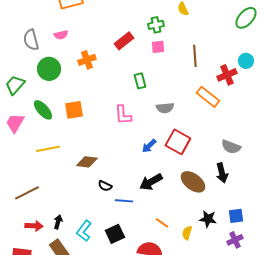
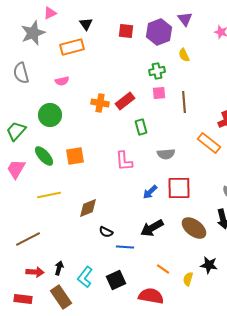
gray semicircle: (31, 40) -> (21, 73), moved
red rectangle: (124, 41) -> (125, 101), moved
brown line: (195, 56) -> (184, 102), moved
orange cross: (87, 60) -> (100, 103), moved, turned 30
red square: (178, 142) -> (179, 188), turned -30
brown diamond: (87, 162) -> (88, 208), turned -30

